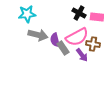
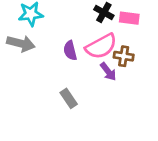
gray arrow: (38, 35) -> (21, 43), moved
gray rectangle: (63, 48) -> (69, 98), moved

